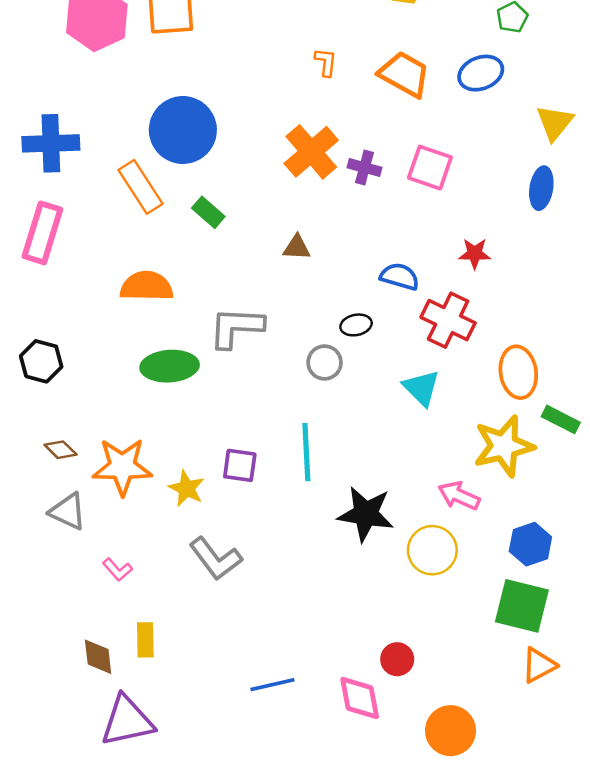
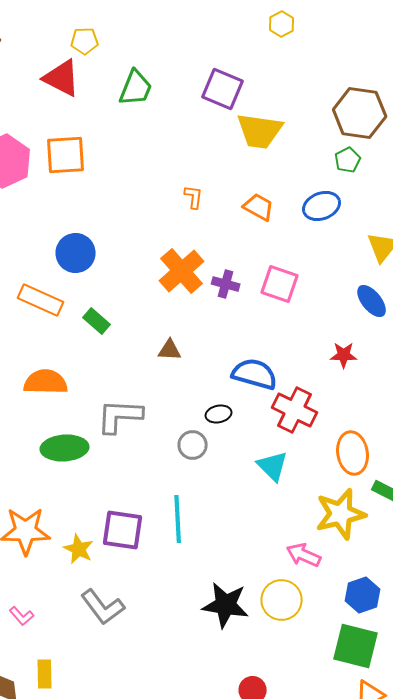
orange trapezoid: (404, 74) -> (259, 207), size x0.7
blue circle: (183, 130) -> (76, 253), size x0.7
orange rectangle: (140, 187) -> (41, 300), turned -33
blue ellipse: (541, 188) -> (372, 301), turned -48
red star: (475, 254) -> (344, 355), moved
blue semicircle: (400, 277) -> (255, 374), size x1.4
purple square: (240, 465) -> (123, 530), size x1.4
black star: (366, 514) -> (226, 605), moved

